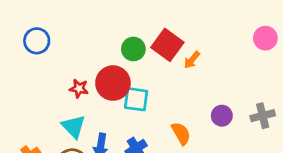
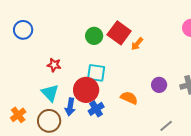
red circle: (113, 83) -> (86, 90), moved
orange semicircle: (181, 133) -> (129, 98), turned -36

